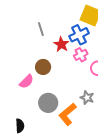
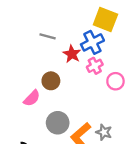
gray line: (41, 29) -> (48, 36), turned -56
gray star: (87, 98) -> (104, 132), moved

